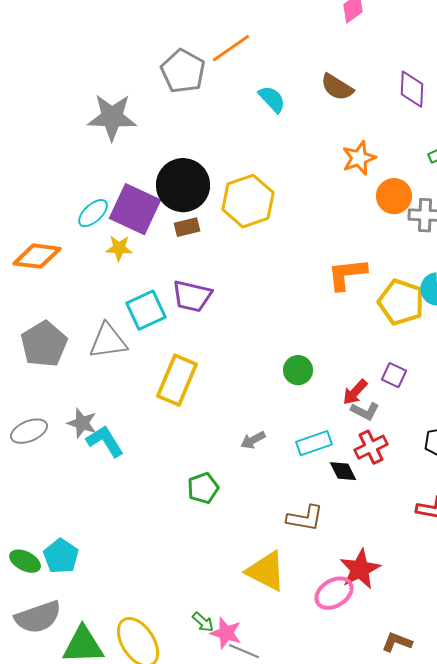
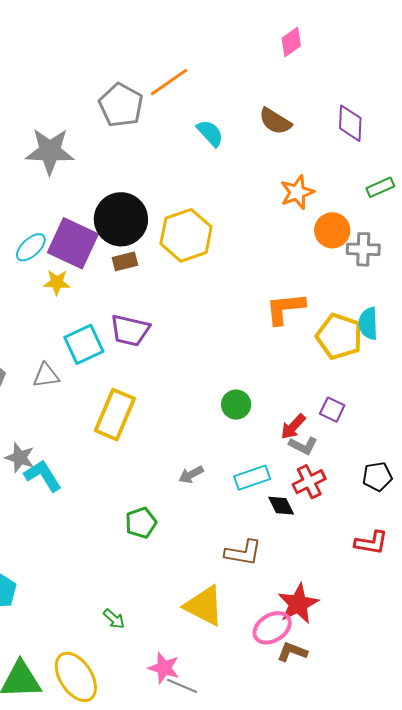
gray triangle: (108, 341) -> (46, 375), size x0.7
green arrow: (203, 622) -> (114, 619), moved
brown L-shape: (397, 642) -> (292, 652), moved

